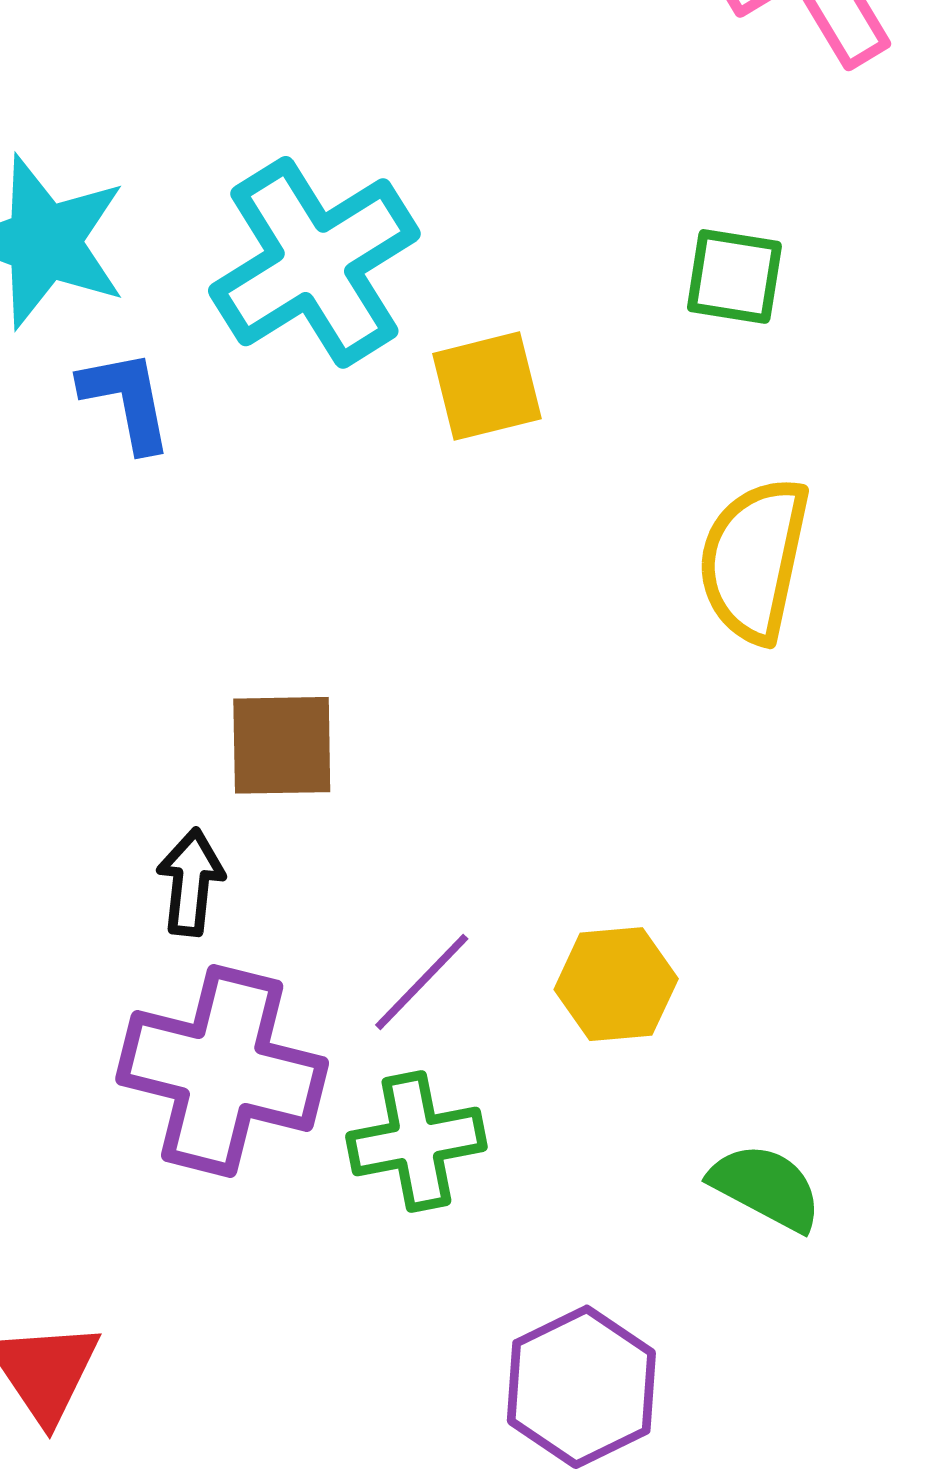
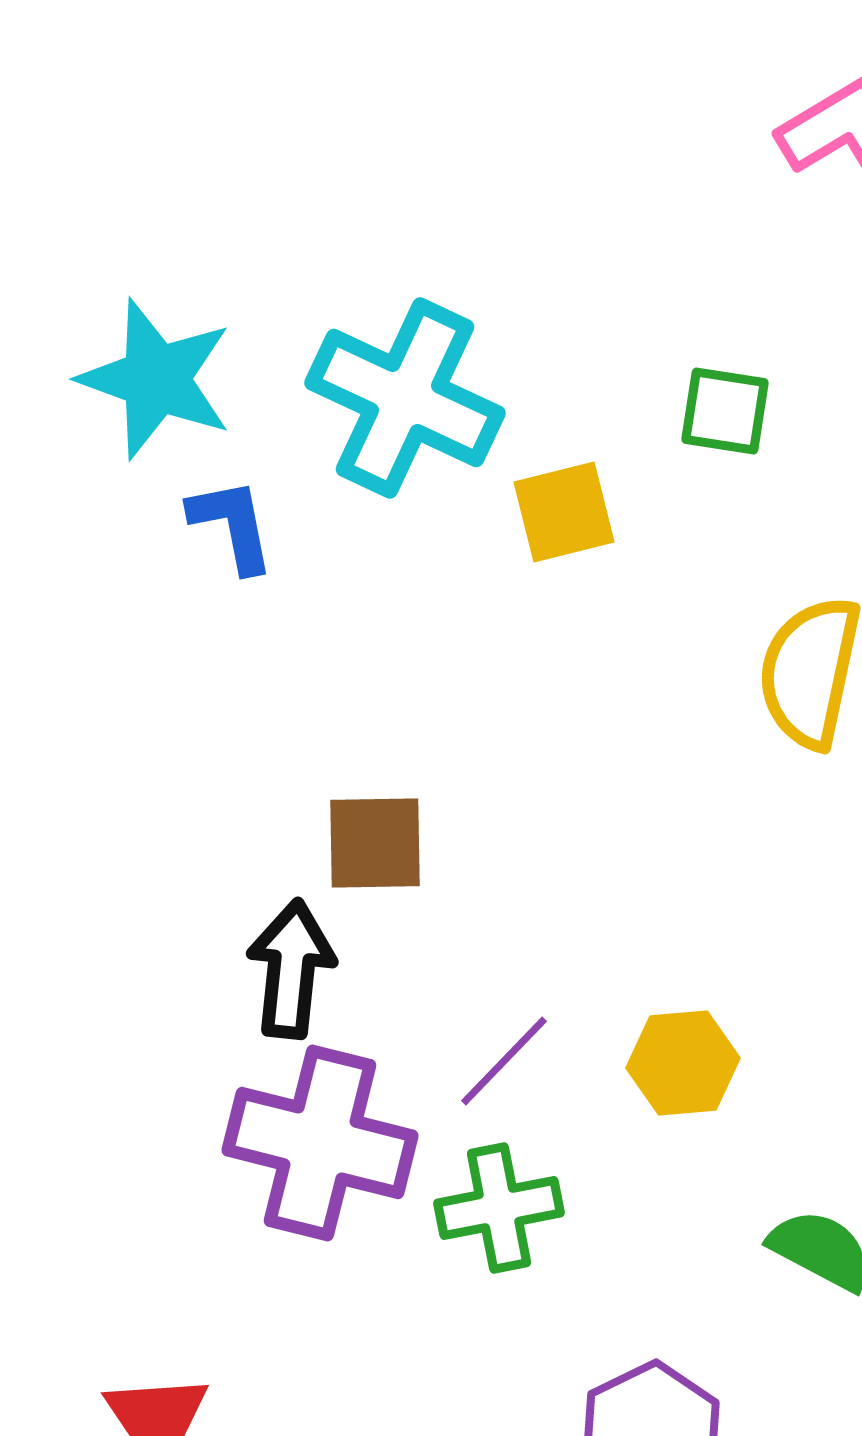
cyan cross: (314, 262) -> (405, 398), turned -33
green square: (734, 276) -> (725, 411), moved
black arrow: (191, 882) -> (291, 969), size x1.4

